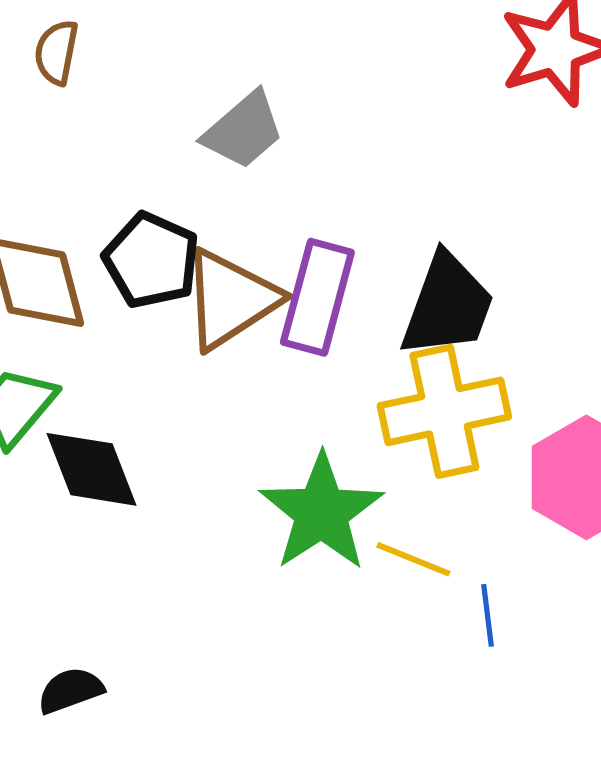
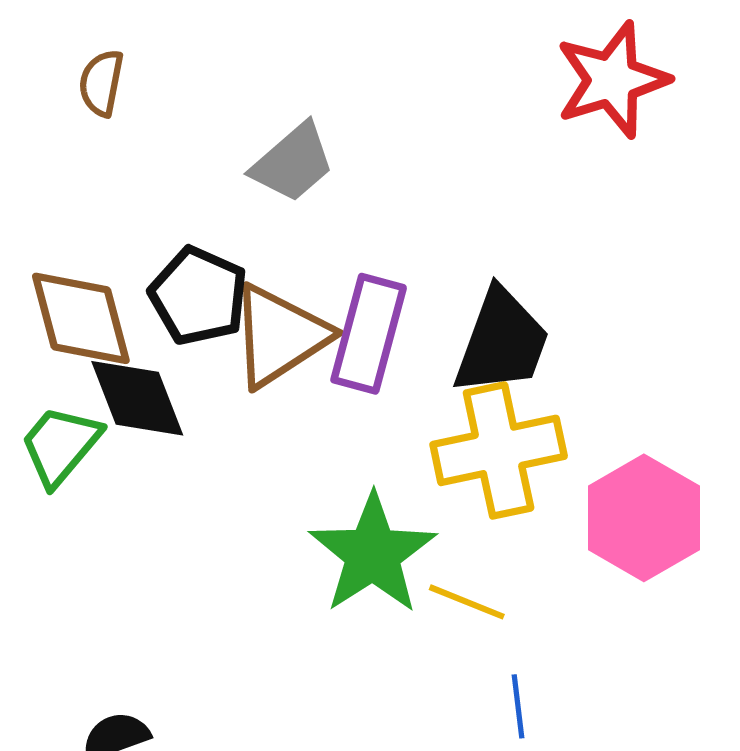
black diamond: (91, 469) -> (137, 398), moved
blue line: (487, 615) -> (518, 706), moved

